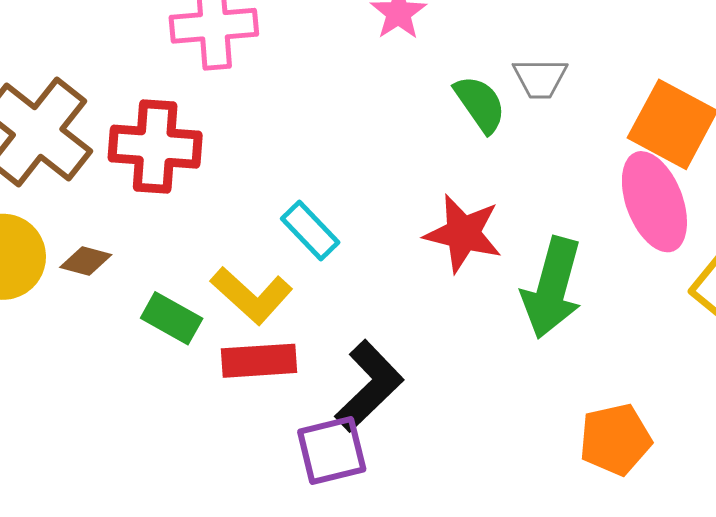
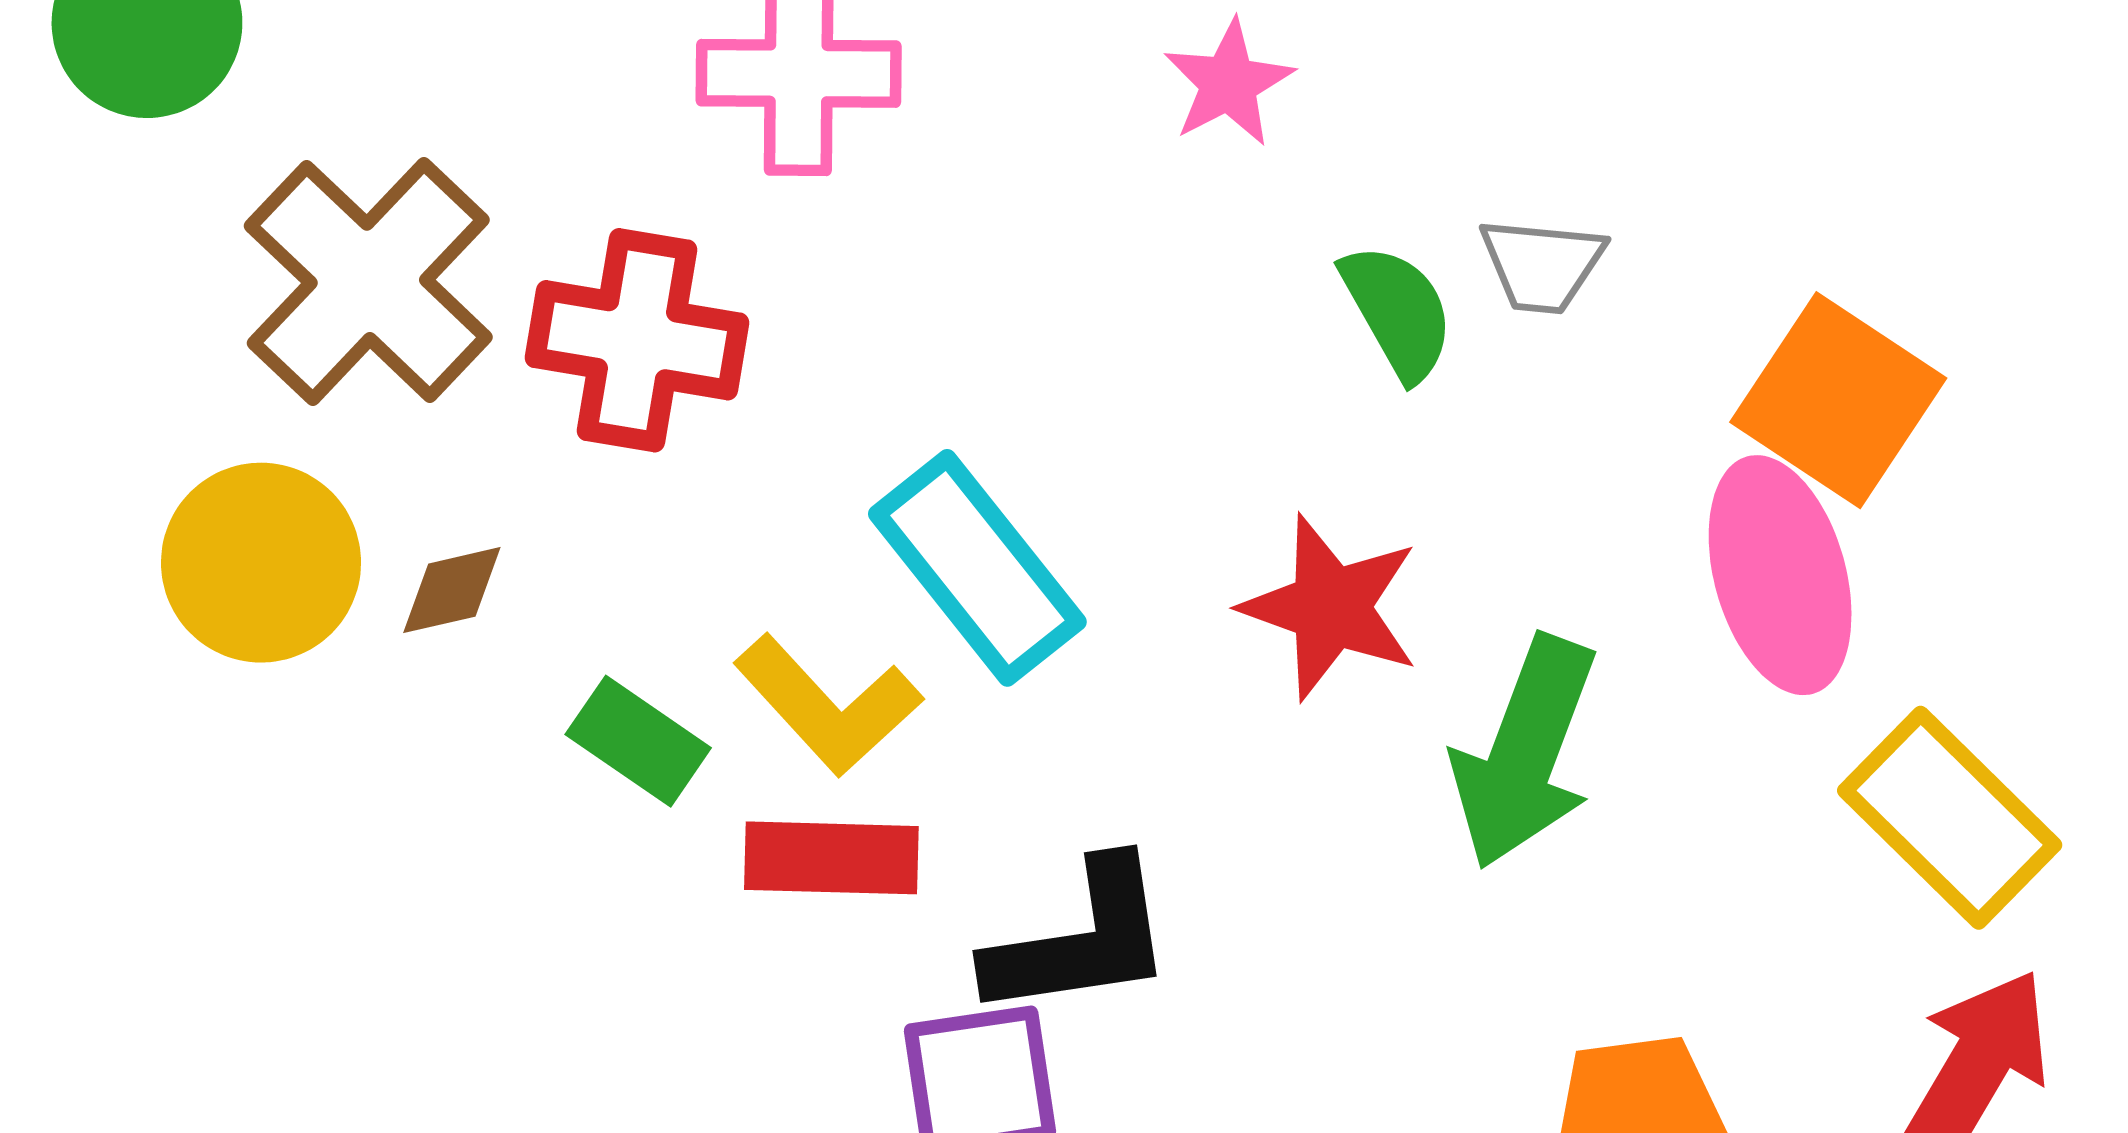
cyan rectangle: (310, 231) -> (977, 568), size x1.6
brown diamond: (86, 261) -> (452, 590), turned -33
black L-shape: (369, 386) -> (1081, 940), turned 30

